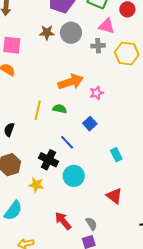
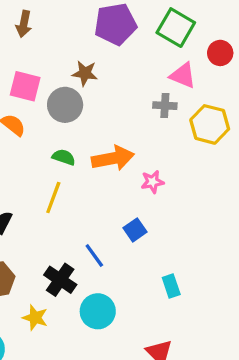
gray circle: (71, 33) -> (65, 105), moved
green semicircle: (60, 109) -> (64, 157), moved

